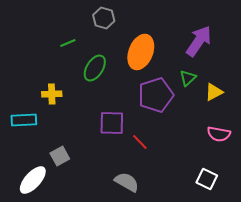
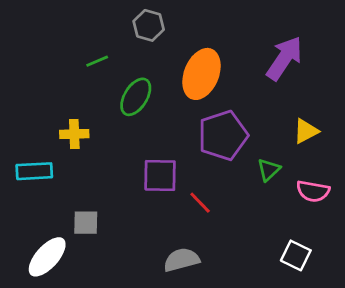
green triangle: (188, 78) -> (269, 170), moved
gray square: (60, 156) -> (86, 223), turned 30
gray semicircle: (127, 182) -> (181, 260), turned -45

